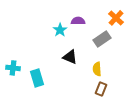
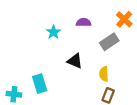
cyan star: (60, 30) -> (54, 32), moved
cyan cross: (13, 68) -> (14, 94), moved

